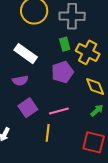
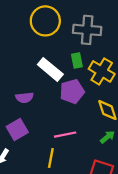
white rectangle: (26, 54) -> (50, 69), moved
purple square: (28, 108) -> (17, 130), moved

